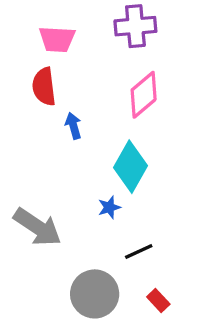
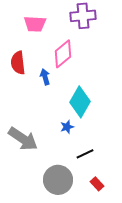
red semicircle: (44, 87) -> (18, 63), moved
pink diamond: (144, 95) -> (63, 54), moved

